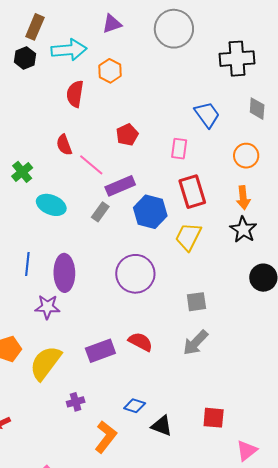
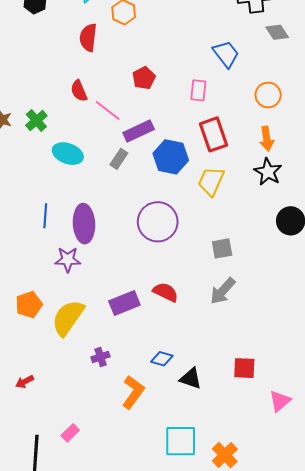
gray diamond: (257, 109) -> (277, 32), moved, turned -35

